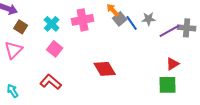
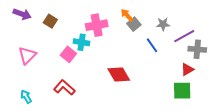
blue line: (132, 23) -> (152, 45), moved
cyan cross: (52, 24) -> (82, 42), moved, turned -35
brown square: (21, 27) -> (50, 21), moved
gray cross: (187, 28) -> (197, 49), moved

